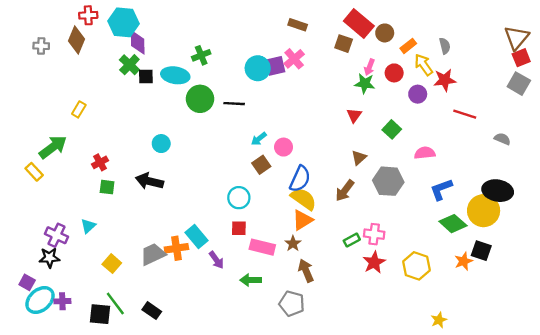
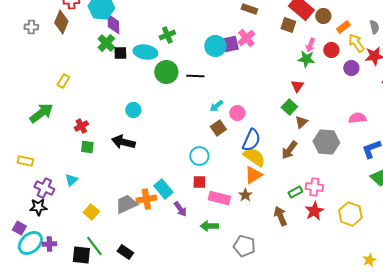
green square: (392, 129) -> (289, 107), moved
yellow rectangle: (34, 172) -> (25, 161), moved, turned -35
brown arrow: (306, 271) -> (280, 216), moved

